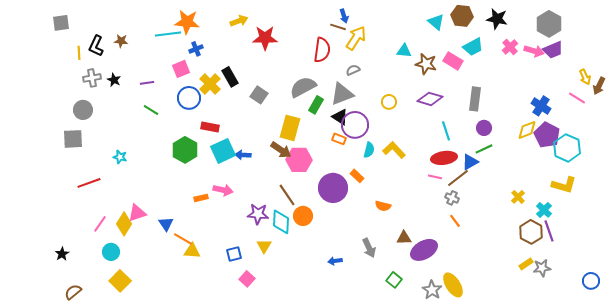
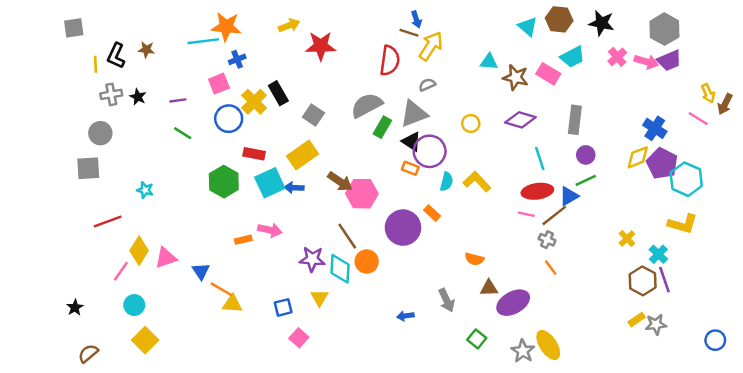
yellow rectangle: (290, 128) -> (303, 155), moved, turned 40
orange semicircle: (383, 206) -> (474, 259), moved
yellow diamond: (124, 224) -> (139, 251), moved

